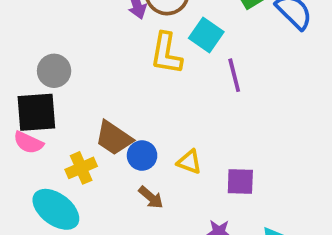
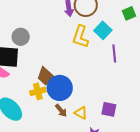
blue circle: (142, 156) -> (60, 88), size x1.6
yellow triangle: (189, 162) -> (81, 113), moved
yellow cross: (81, 168) -> (38, 91), moved

